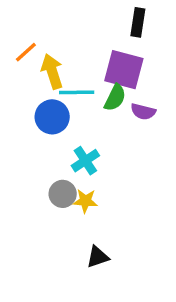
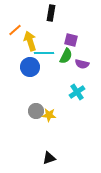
black rectangle: (138, 22) -> (51, 13), moved
purple square: (124, 70) -> (71, 40), size x0.6
cyan cross: (85, 161) -> (77, 92), moved
black triangle: (98, 257) -> (49, 158), moved

